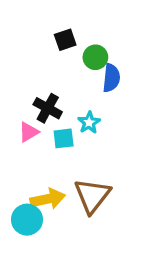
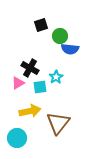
blue semicircle: (111, 78) -> (70, 49), turned 90
yellow arrow: (48, 199) -> (30, 111), moved

